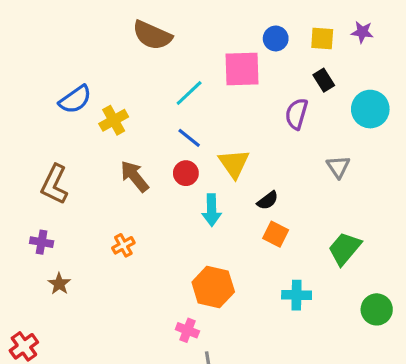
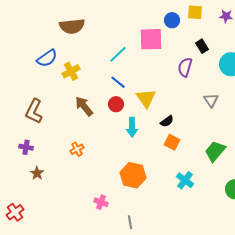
brown semicircle: (152, 35) -> (72, 26), moved, turned -30
yellow square: (322, 38) -> (195, 12), moved
cyan cross: (297, 295) -> (185, 180), turned 36
pink cross: (187, 330) -> (101, 202), moved

